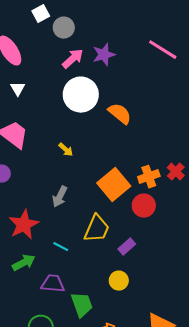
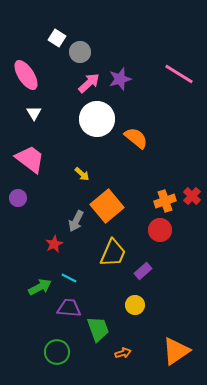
white square: (41, 14) -> (57, 38), turned -30
orange square: (114, 185) -> (107, 206), moved
red star: (24, 225) -> (54, 244), moved, size x0.6
cyan line: (61, 247) -> (69, 278), moved

